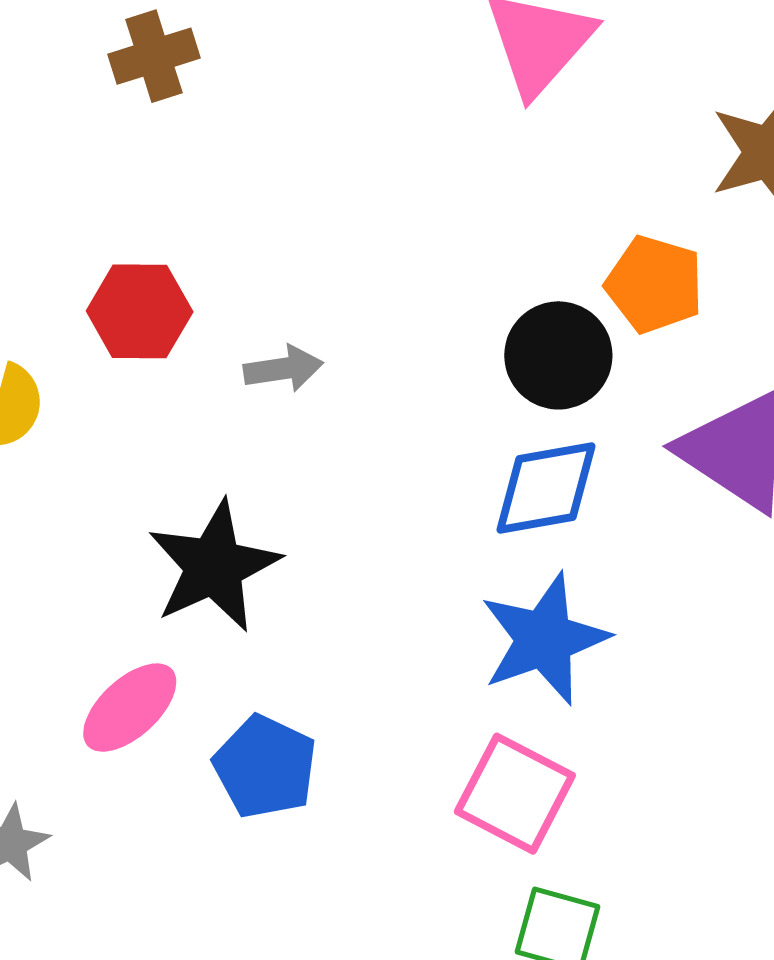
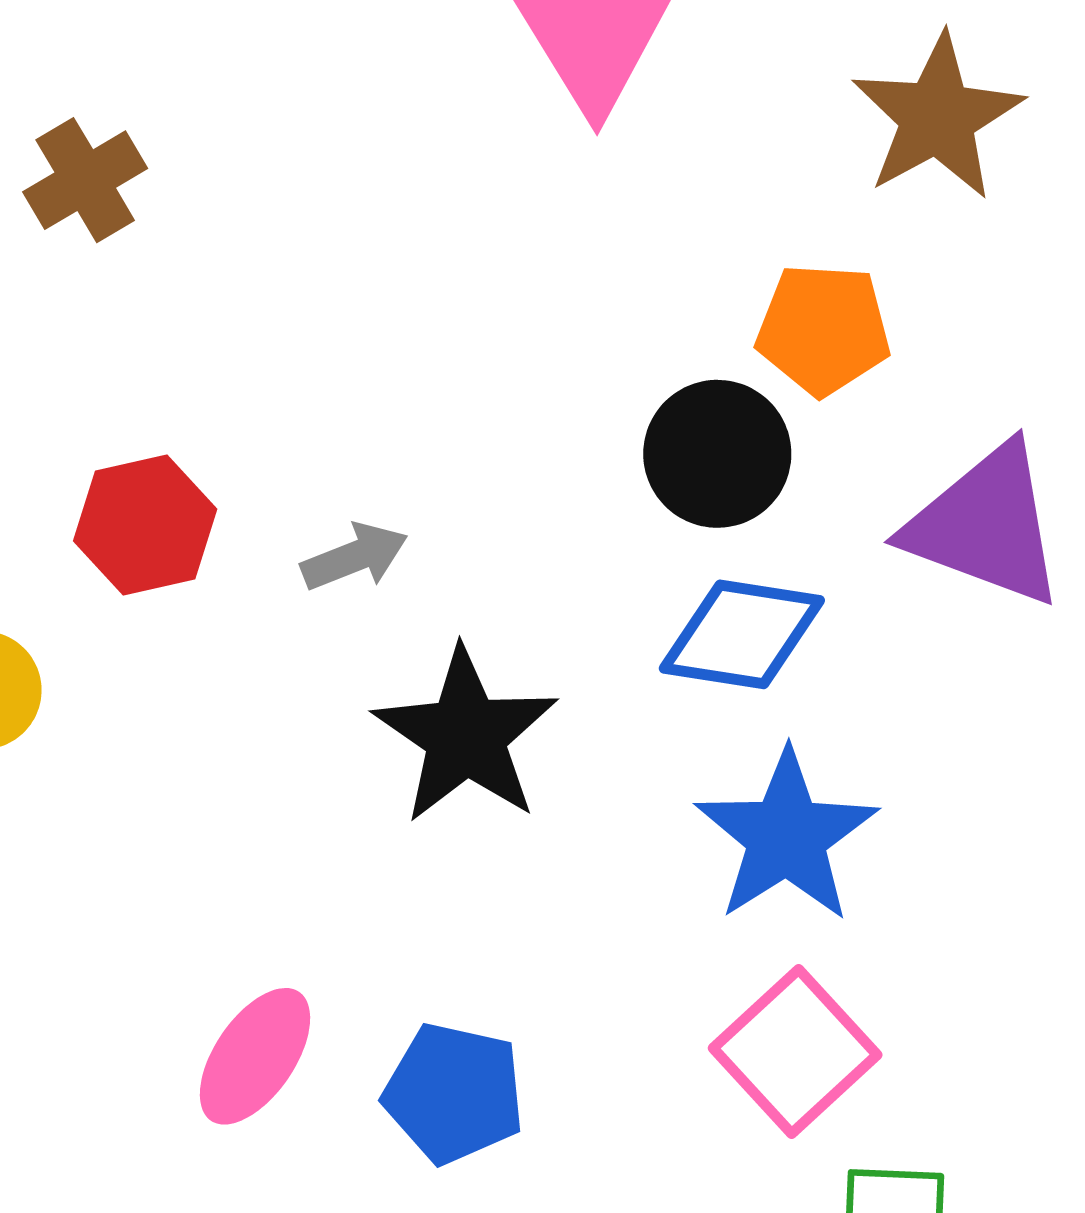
blue diamond: (546, 488) -> (742, 634), turned 32
black star: (214, 566) -> (466, 736), moved
pink square: (515, 794) -> (795, 1051), turned 33

